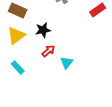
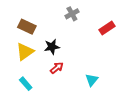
cyan triangle: (67, 63) -> (92, 80), moved

